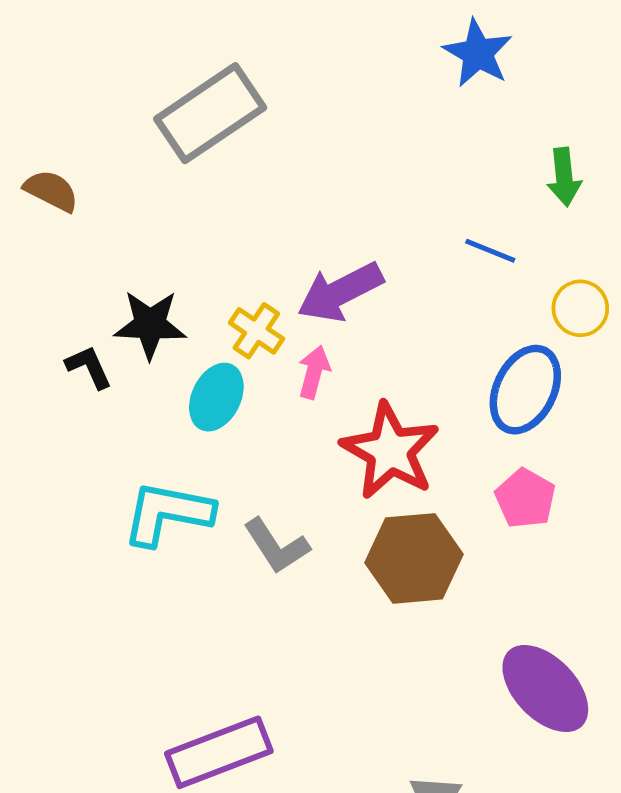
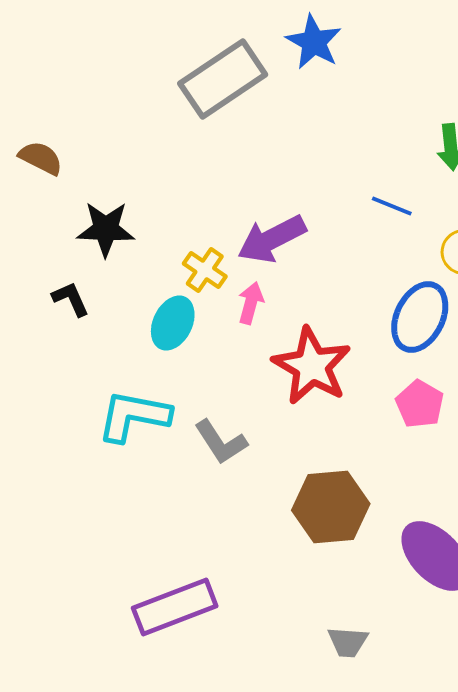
blue star: (478, 53) -> (314, 42), moved
gray rectangle: (210, 113) -> (223, 79), moved
black star: (150, 325) -> (106, 229), moved
brown hexagon: (414, 558) -> (331, 507), moved

